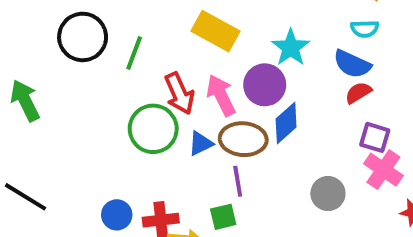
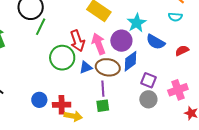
green line: (134, 53) -> (41, 27), moved
blue semicircle: (352, 64) -> (156, 42), moved
red semicircle: (358, 93) -> (182, 51), moved
purple square: (375, 137) -> (148, 80), moved
pink cross: (383, 170) -> (178, 90), turned 30
green square: (223, 217) -> (103, 106), moved

